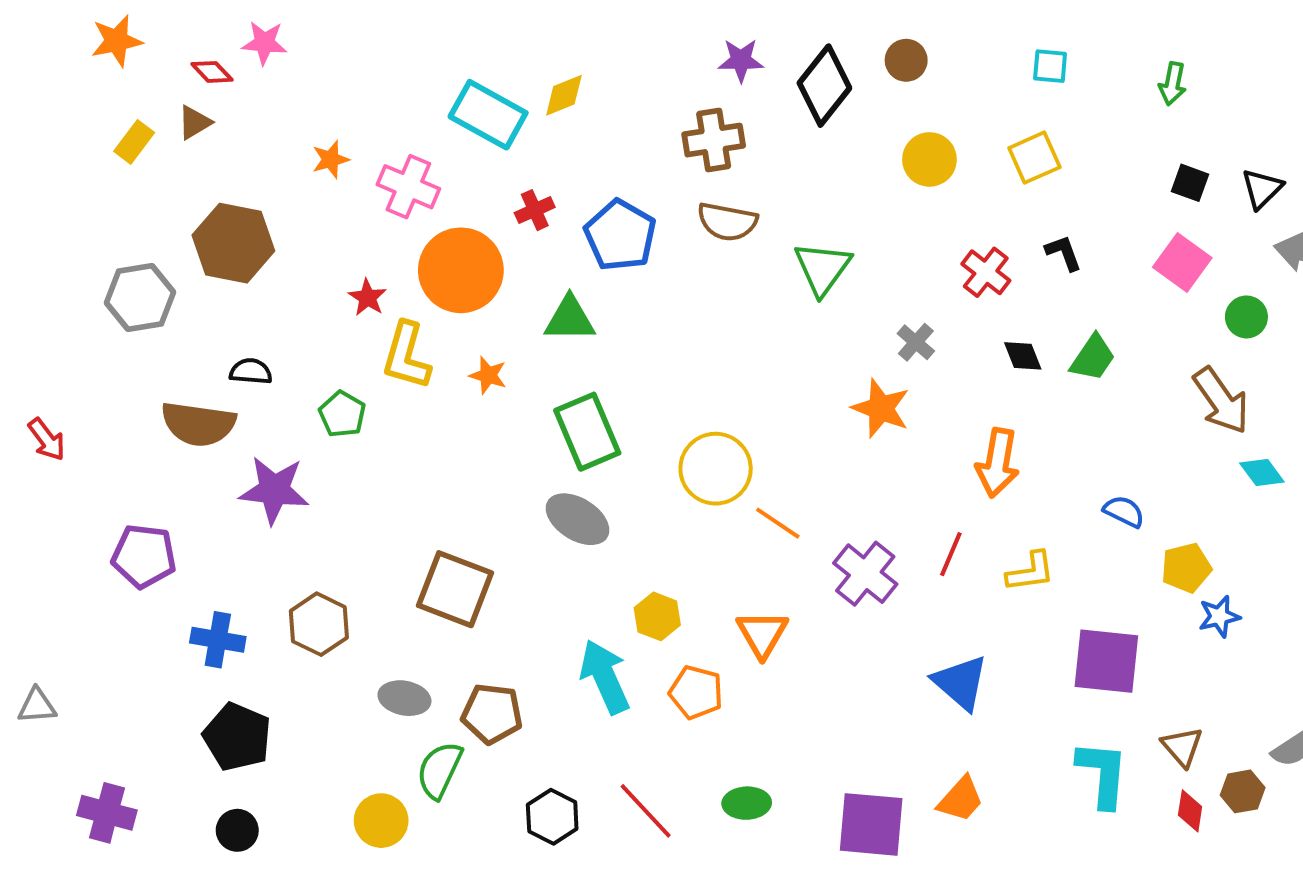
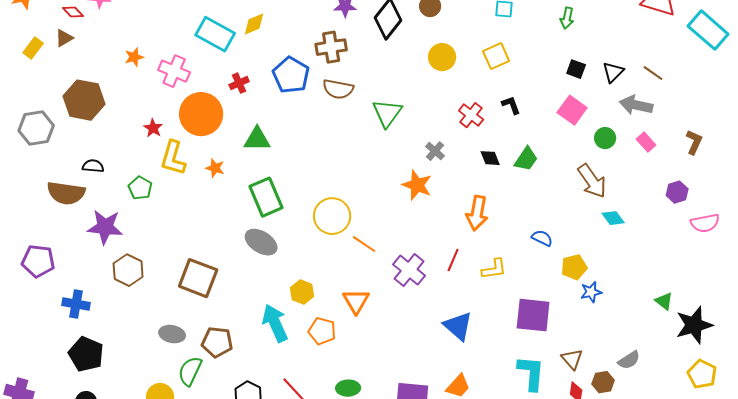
blue pentagon: (620, 235) -> (291, 75), moved
brown hexagon: (319, 624) -> (128, 270), moved

